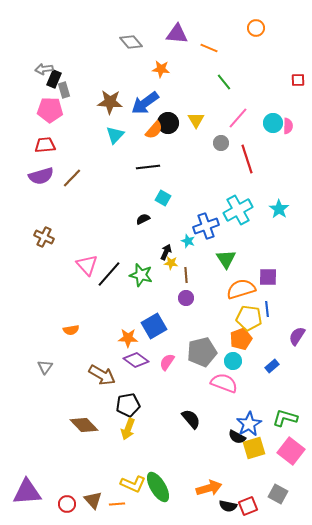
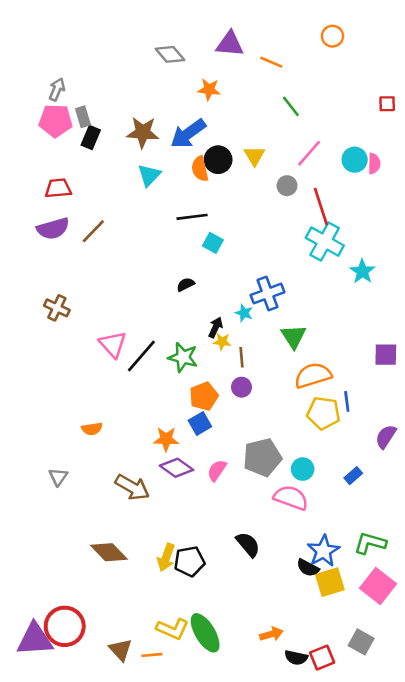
gray arrow: (44, 69) -> (57, 89), turned 120
black rectangle: (54, 79) -> (91, 138), moved
pink pentagon: (50, 110) -> (56, 121), moved
orange semicircle: (154, 130) -> (200, 169), turned 126
cyan square: (163, 198) -> (213, 243), moved
cyan cross: (238, 210) -> (325, 242), moved, turned -32
purple square: (268, 277) -> (386, 355), moved
blue square: (154, 326) -> (200, 424), size x0.7
orange pentagon: (241, 339) -> (204, 396), moved
black pentagon: (128, 405) -> (190, 561), moved
orange arrow: (209, 488) -> (271, 634), size x0.7
red circle: (67, 504) -> (65, 626), moved, size x1.8

